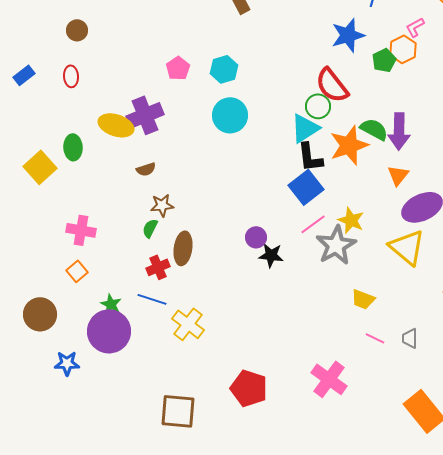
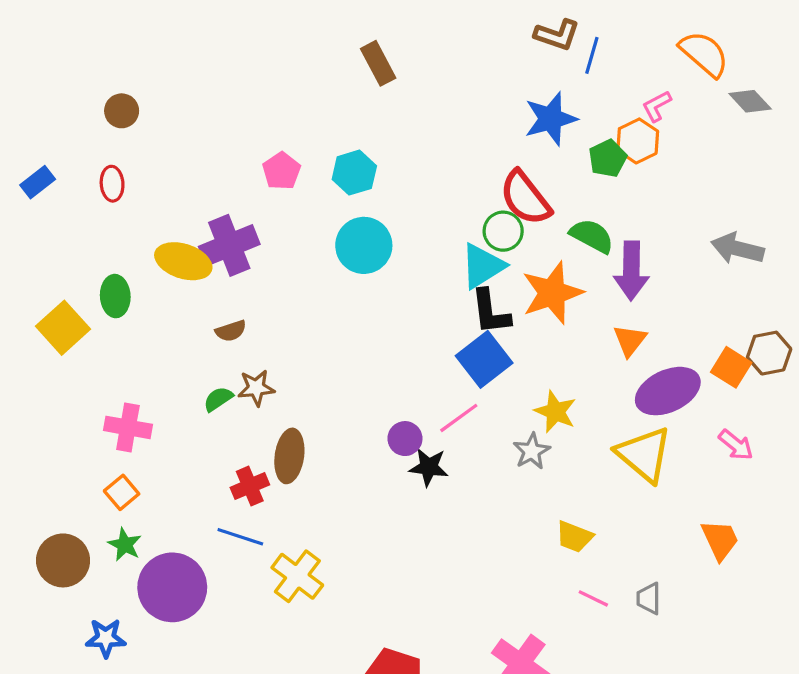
green semicircle: (374, 129) -> (592, 236), moved
pink line: (313, 224) -> (459, 418), moved
green semicircle: (150, 228) -> (218, 399), moved, turned 30
gray star: (336, 245) -> (532, 451), size x0.6
green star: (111, 304) -> (125, 545), moved

